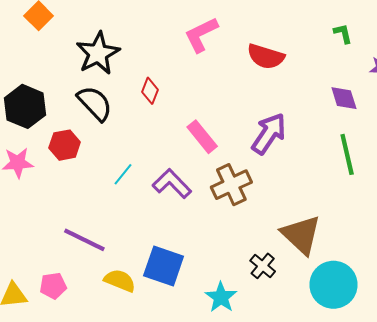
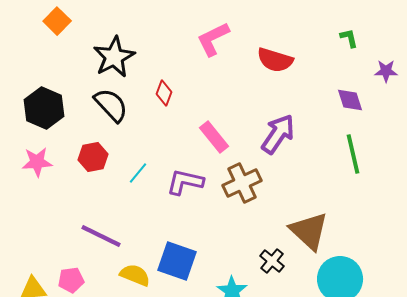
red hexagon: (65, 145) -> (93, 157), moved
purple L-shape: (172, 184) -> (185, 182), turned -33

